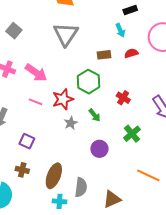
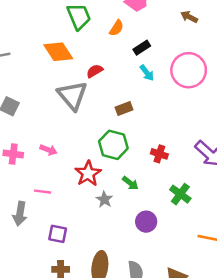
cyan arrow: (120, 30) -> (147, 73), moved
red semicircle: (131, 53) -> (95, 71), moved
pink arrow: (36, 73) -> (48, 150), size x0.6
pink line: (35, 102) -> (43, 192), moved

